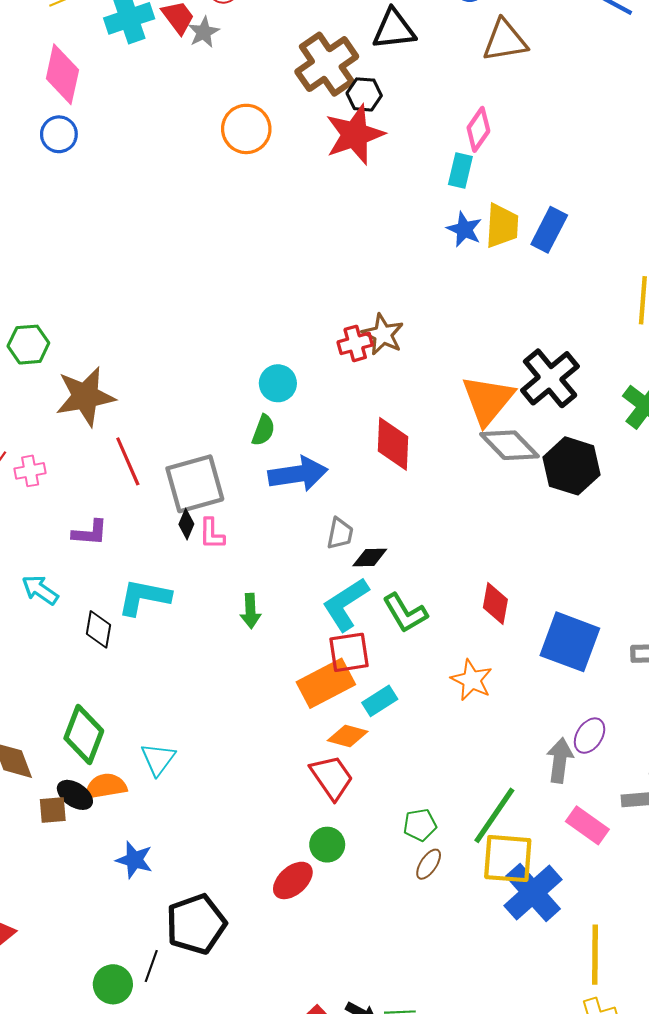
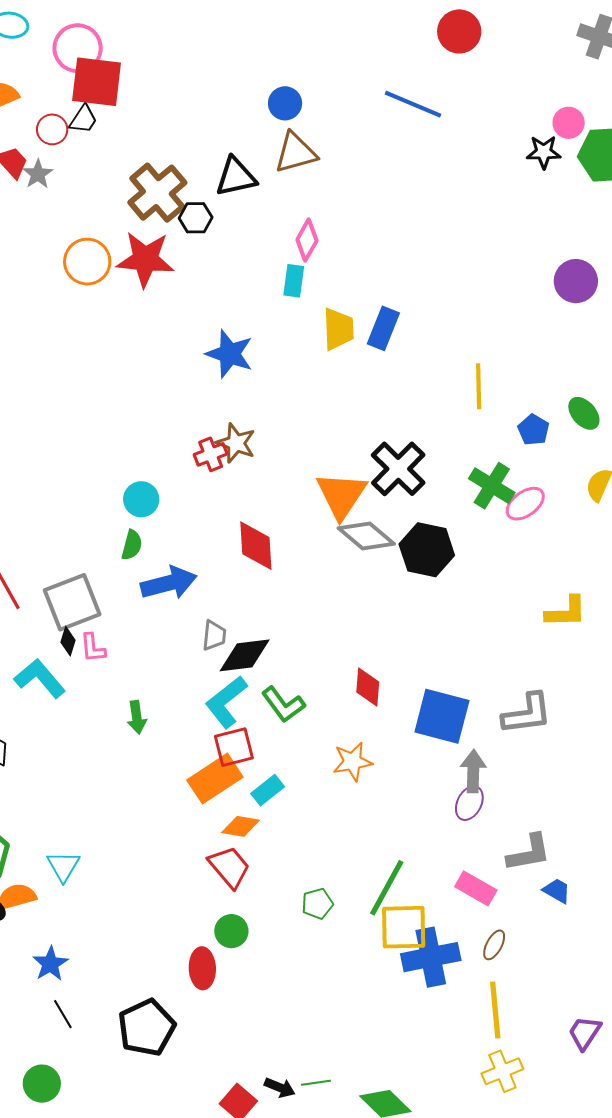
black triangle: (394, 29) -> (236, 177), moved
brown triangle: (505, 41) -> (296, 153), moved
red star: (355, 135) -> (145, 259), moved, turned 30
blue star: (464, 229) -> (230, 354), moved, size x1.4
black diamond: (370, 557) -> (245, 655), size x1.6
cyan L-shape: (144, 597) -> (40, 678), moved, turned 44
orange star: (472, 680) -> (353, 762), turned -30
gray arrow: (560, 760) -> (473, 771), moved
blue star: (134, 860) -> (50, 964), turned 30
brown ellipse: (429, 864) -> (494, 945), moved
red ellipse: (293, 880) -> (202, 968), turned -45
blue cross: (533, 893) -> (431, 957), turned 36
black pentagon: (196, 924) -> (147, 1028), moved
black line: (151, 966) -> (63, 1014), moved, turned -44

